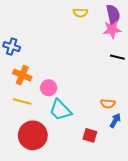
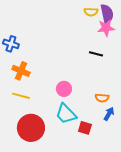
yellow semicircle: (80, 13) -> (91, 12), moved
black line: (117, 57) -> (96, 54), moved
pink circle: (49, 88) -> (64, 89), moved
cyan trapezoid: (60, 110) -> (66, 114), moved

